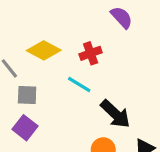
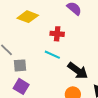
yellow diamond: (44, 50) -> (28, 17), moved
red cross: (91, 53) -> (57, 34), turned 32

